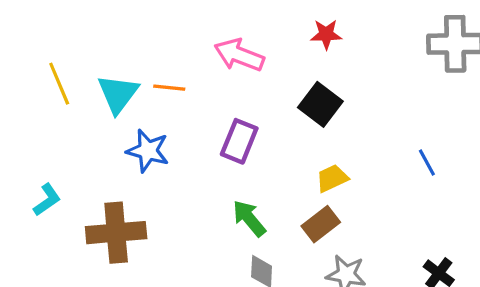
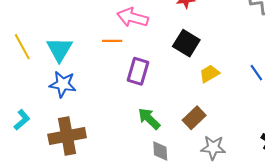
orange line: (169, 88) -> (112, 41), moved
blue star: (148, 151) -> (63, 84), moved
yellow trapezoid: (332, 178) -> (209, 74), moved

